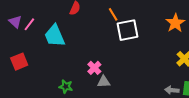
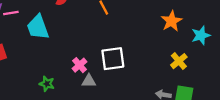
pink line: (29, 24) -> (11, 13), turned 40
white square: (127, 30) -> (113, 59), moved

